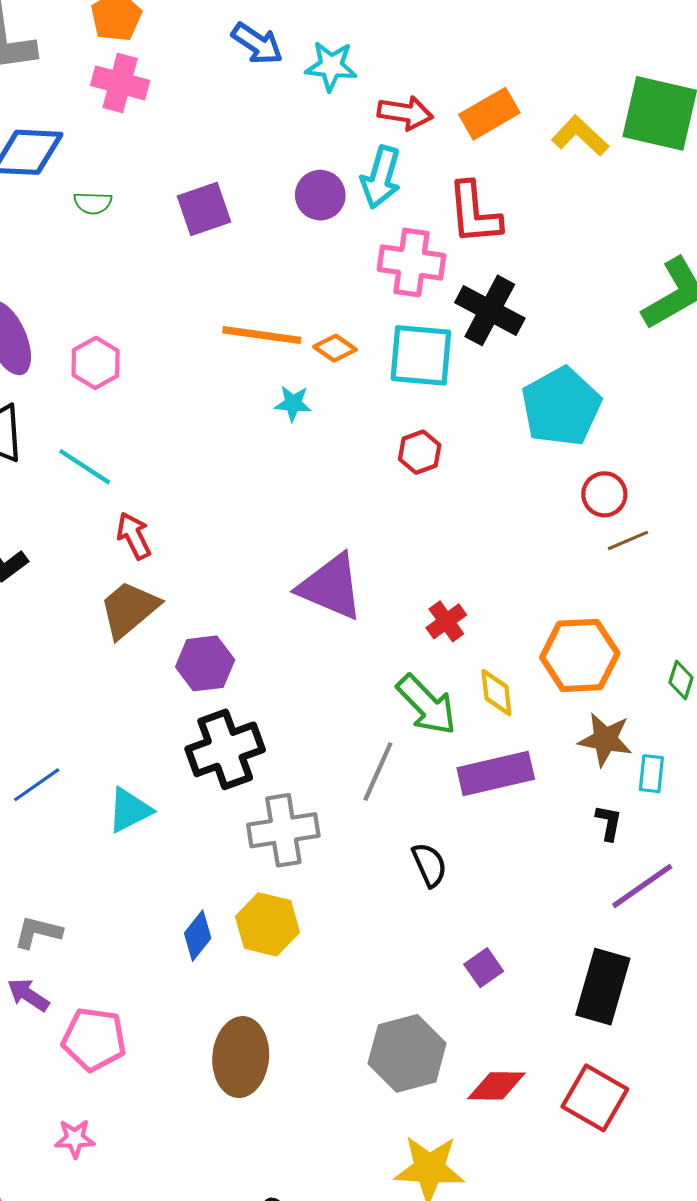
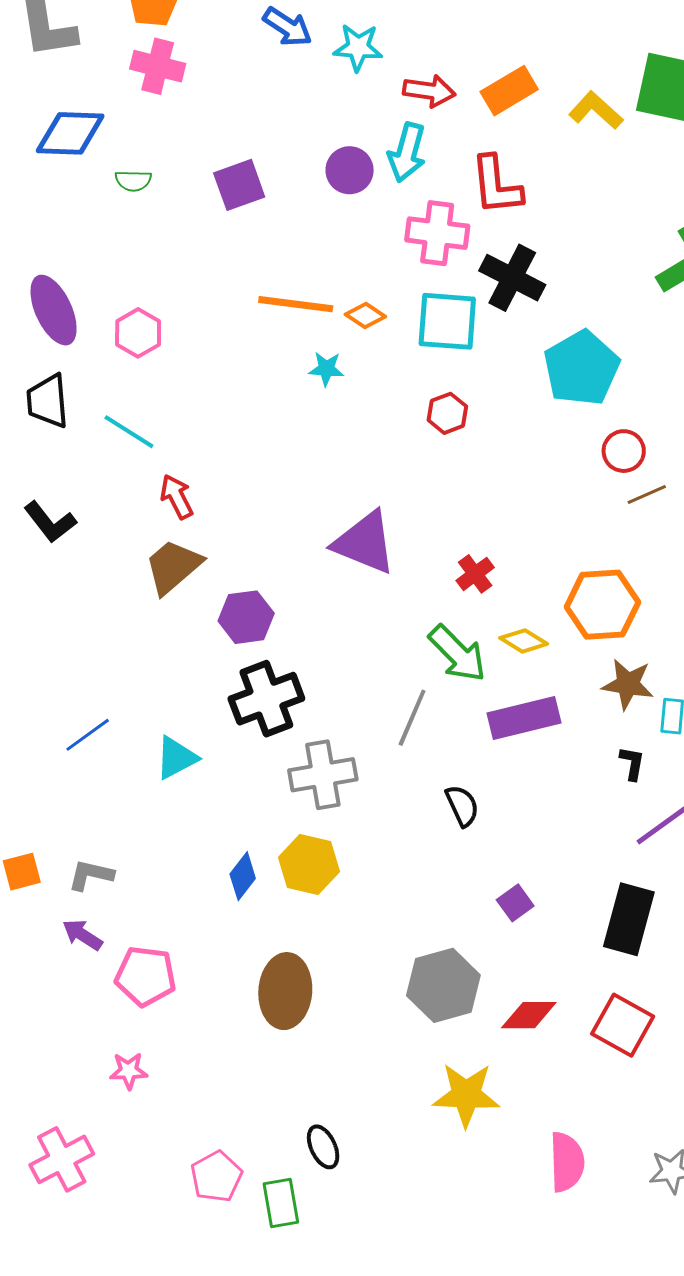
yellow diamond: (496, 693) -> (524, 641), turned -51

